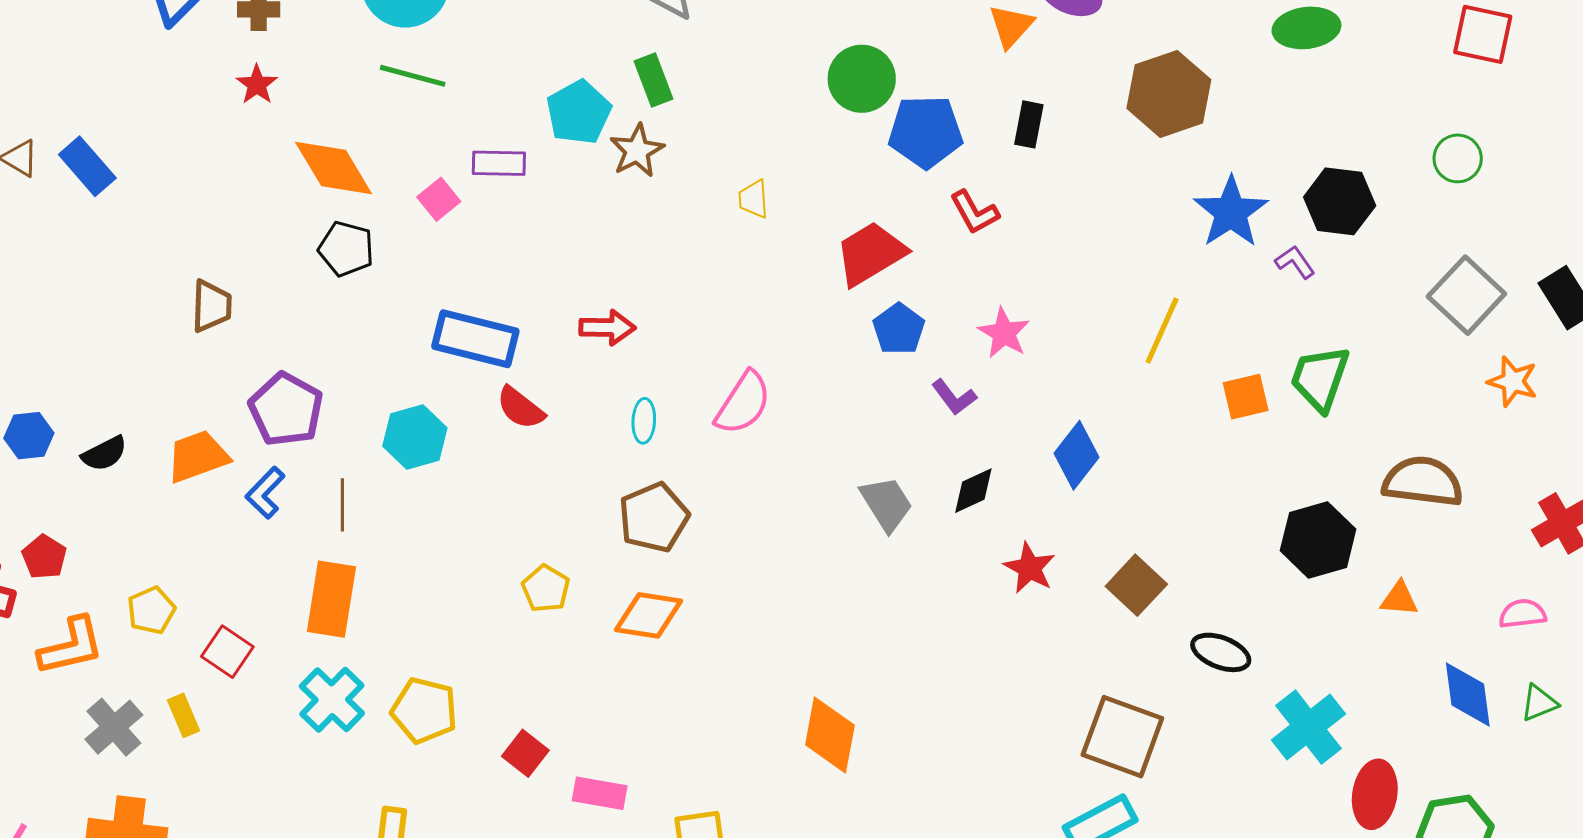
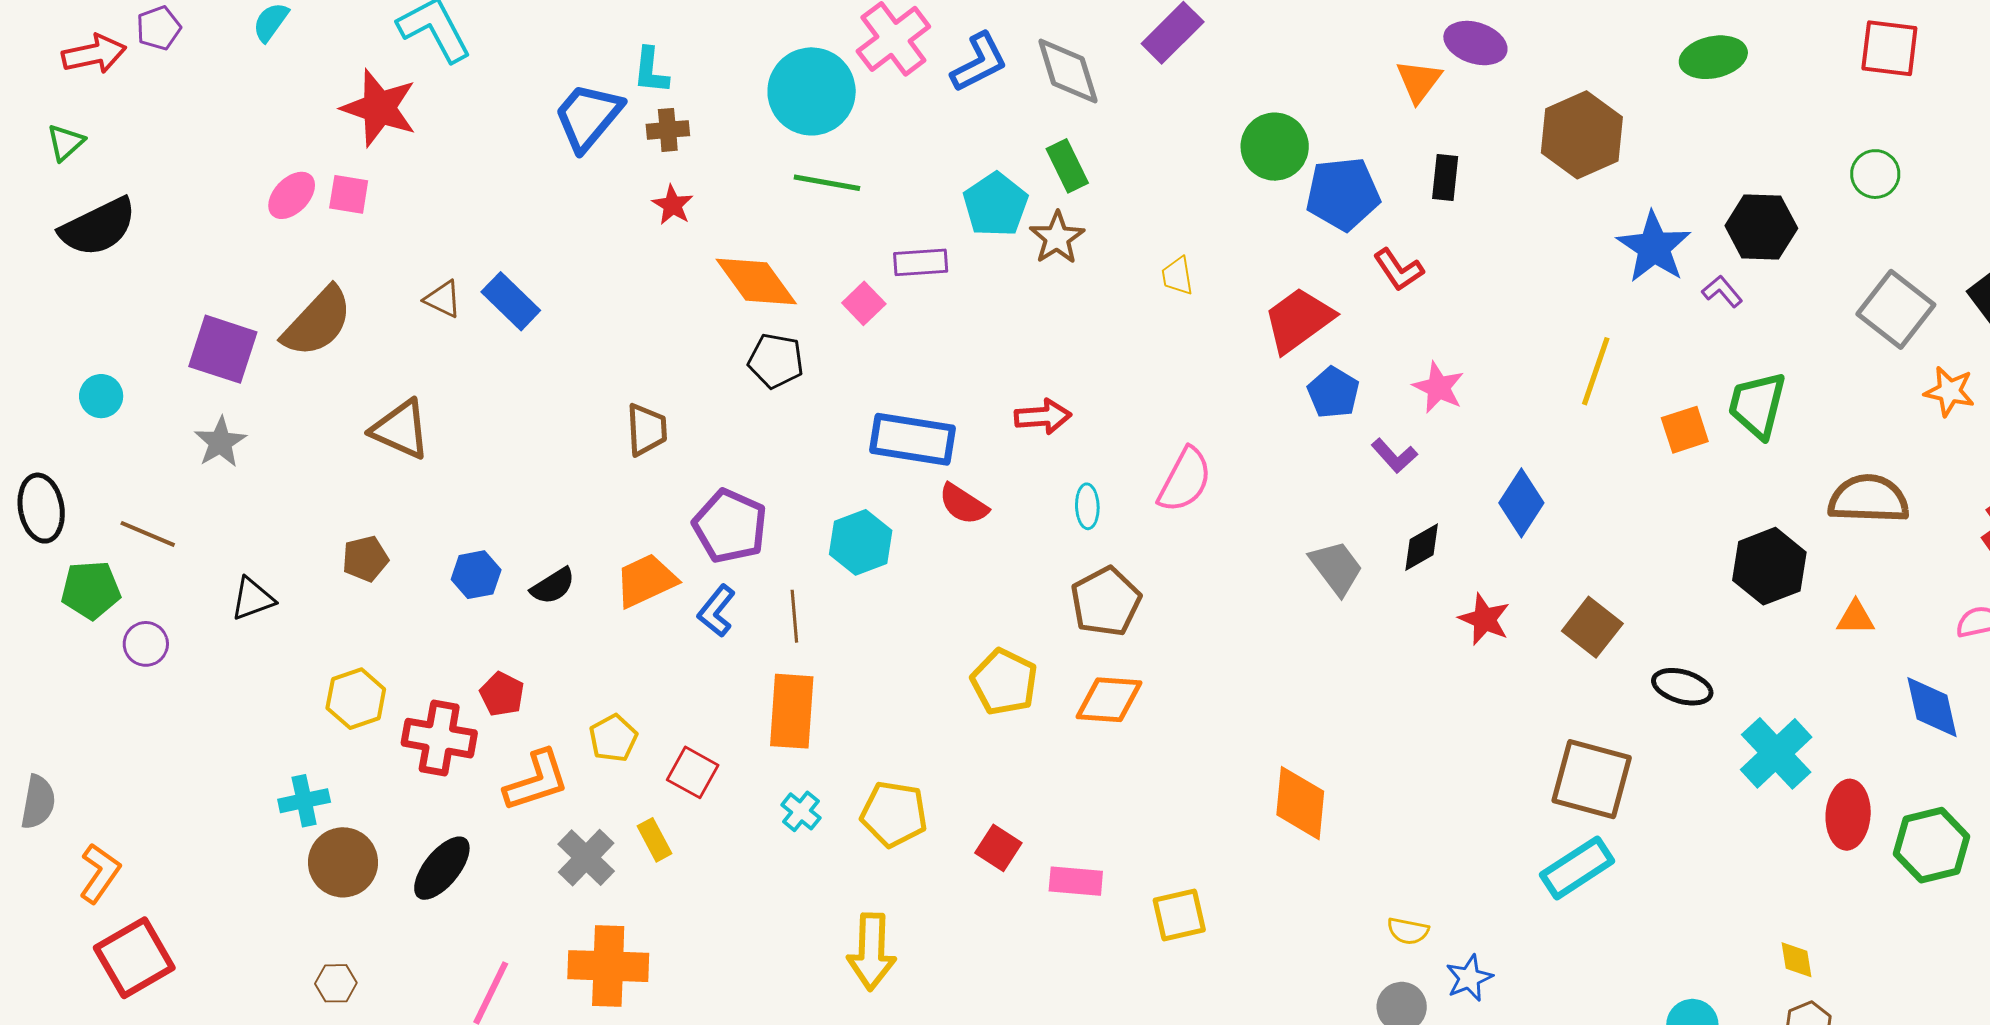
yellow pentagon: (546, 589) -> (1004, 682), size x1.4
cyan cross: (332, 700) -> (801, 811), size x0.6

